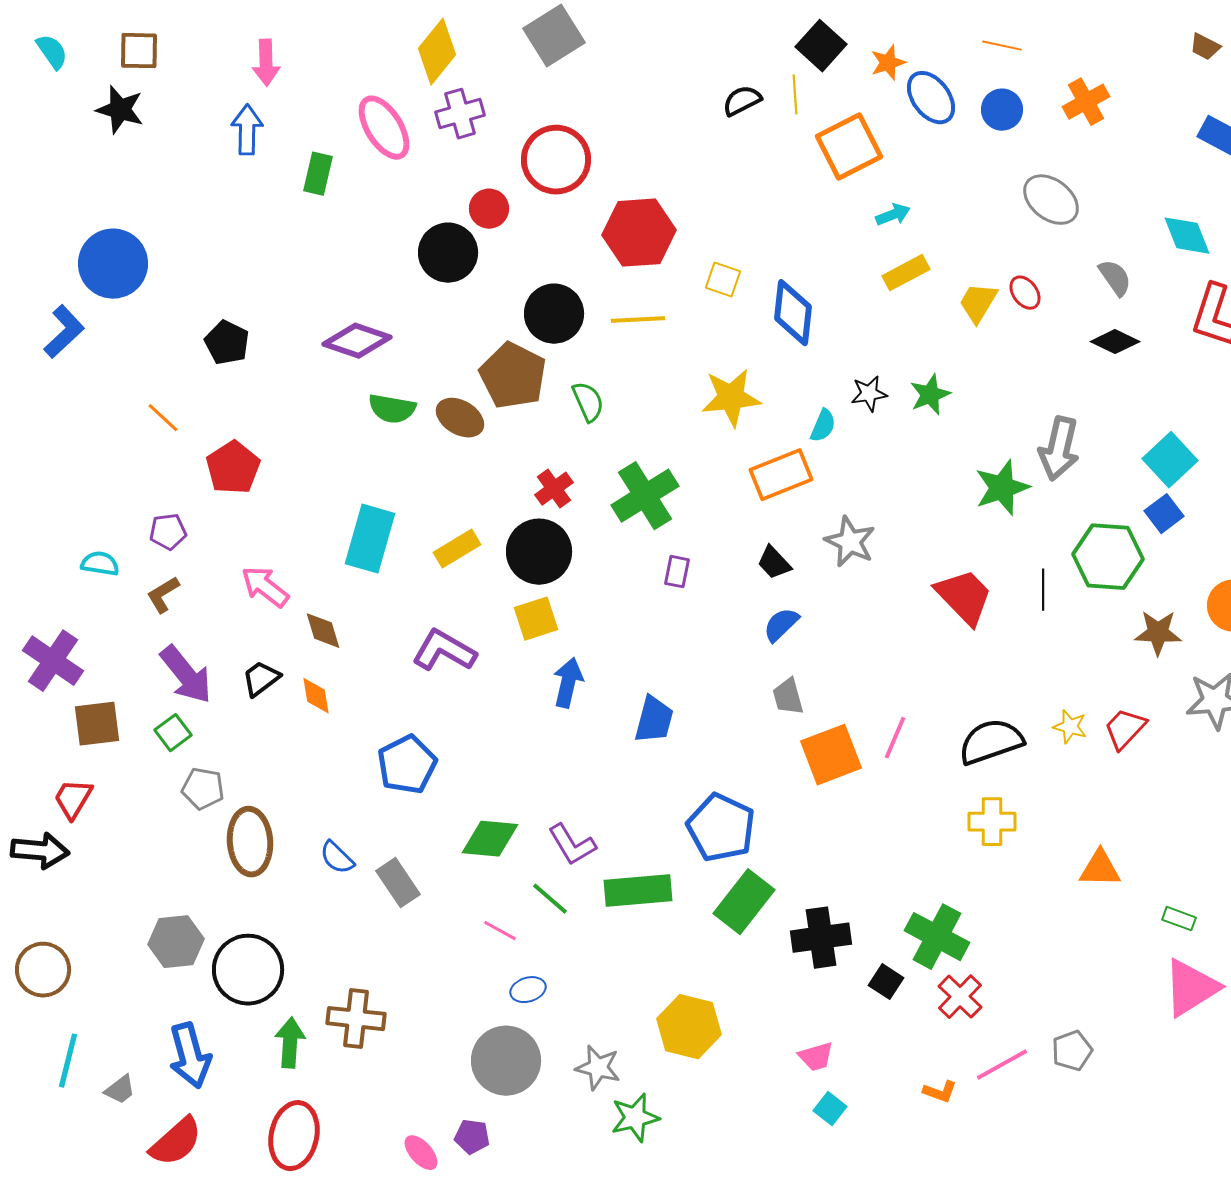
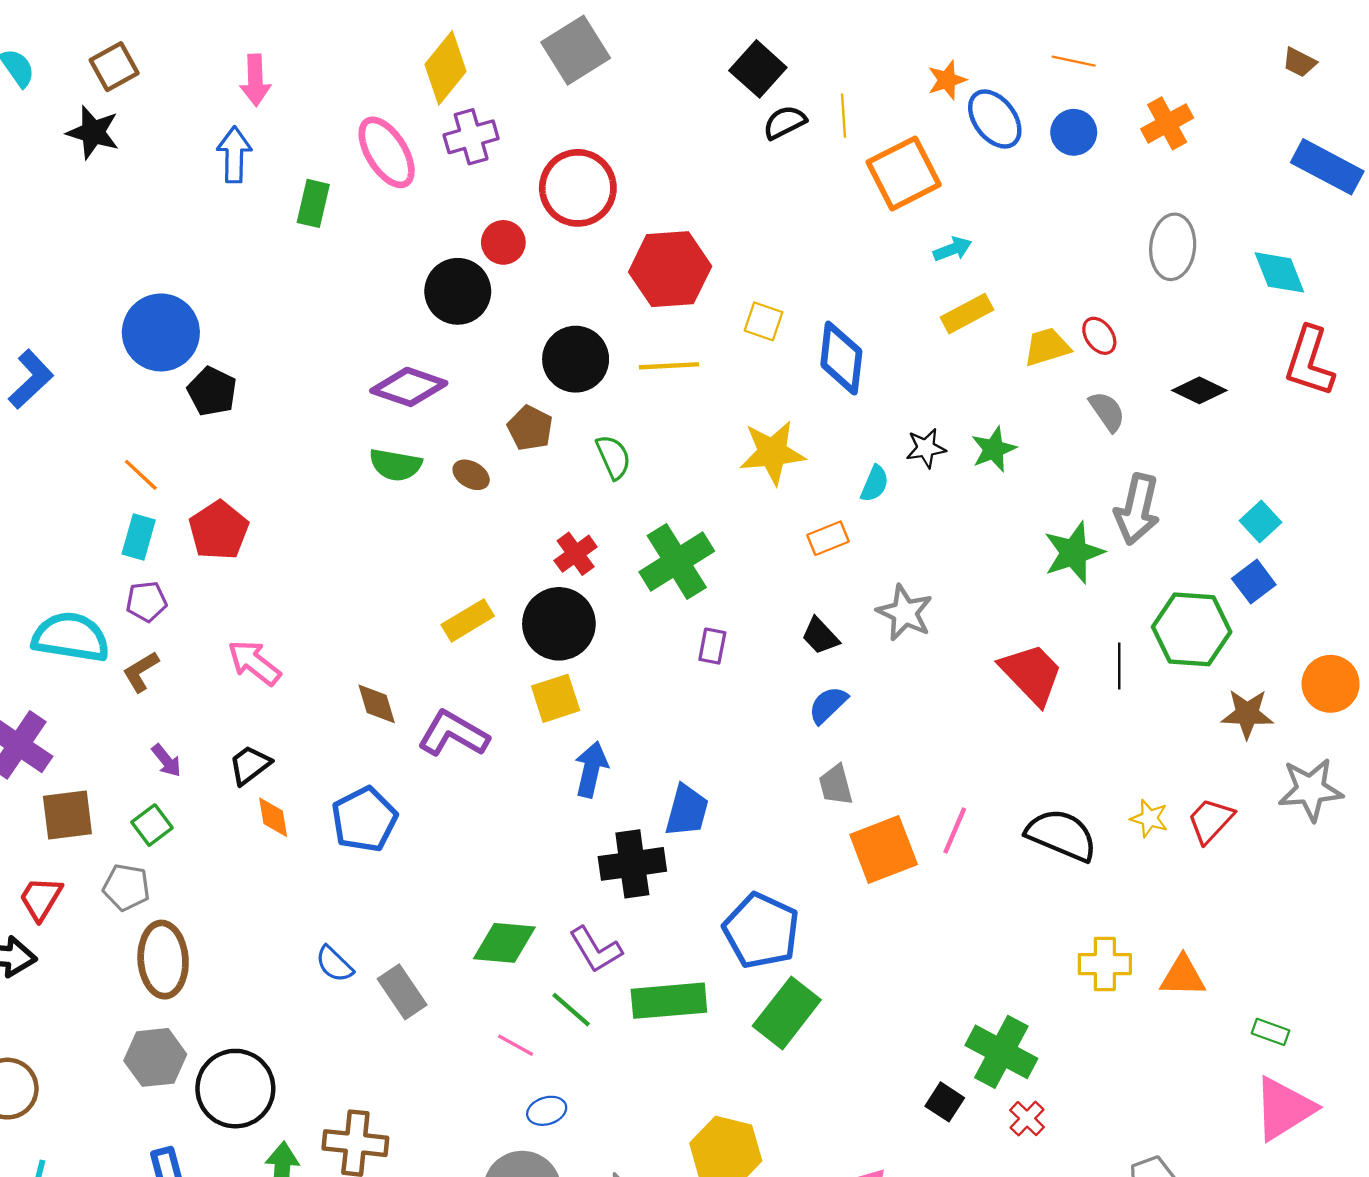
black square: (821, 46) -> (758, 69), moved
brown square: (139, 51) -> (114, 67), turned -30
gray ellipse: (1051, 200) -> (1173, 247), moved, turned 58
blue circle: (113, 264) -> (161, 332), moved
gray semicircle: (1115, 278) -> (1107, 411), moved
yellow trapezoid: (978, 303) -> (1047, 347), turned 42
purple diamond: (357, 341) -> (409, 387), moved
brown pentagon: (513, 376) -> (530, 428), size x0.6
brown ellipse: (460, 418) -> (471, 475), size x0.7
cyan square: (1170, 460) -> (1261, 521), size x0.7
orange rectangle: (781, 475) -> (828, 538), size x0.6
cyan rectangle: (370, 539) -> (139, 537), moved, size x0.6
cyan semicircle: (100, 564) -> (71, 637), size x1.8
brown diamond: (323, 631) -> (377, 704), moved
purple arrow: (186, 675) -> (166, 761), size x0.5
orange diamond: (316, 696) -> (273, 817), moved
black semicircle: (991, 742) -> (1061, 835), turned 42
blue pentagon: (407, 765) -> (364, 819), moved
gray pentagon: (203, 789) -> (126, 887), moved
yellow cross: (992, 822) -> (1105, 964), moved
brown ellipse: (250, 842) -> (163, 960), moved
black cross: (821, 938) -> (632, 864), moved
red cross: (960, 997) -> (1027, 1119), size x0.7

